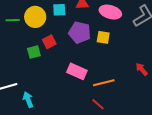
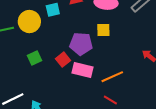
purple pentagon: (80, 32) -> (81, 44), moved
red square: (49, 42) -> (63, 60), moved

